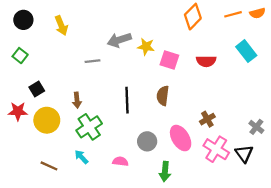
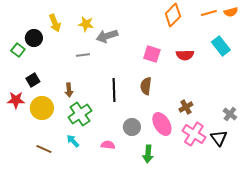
black circle: (23, 20) -> (34, 38), moved
yellow star: (146, 47) -> (86, 24), moved

